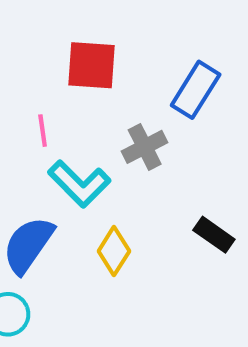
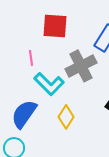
gray cross: (145, 147) -> (81, 66), size x1.4

